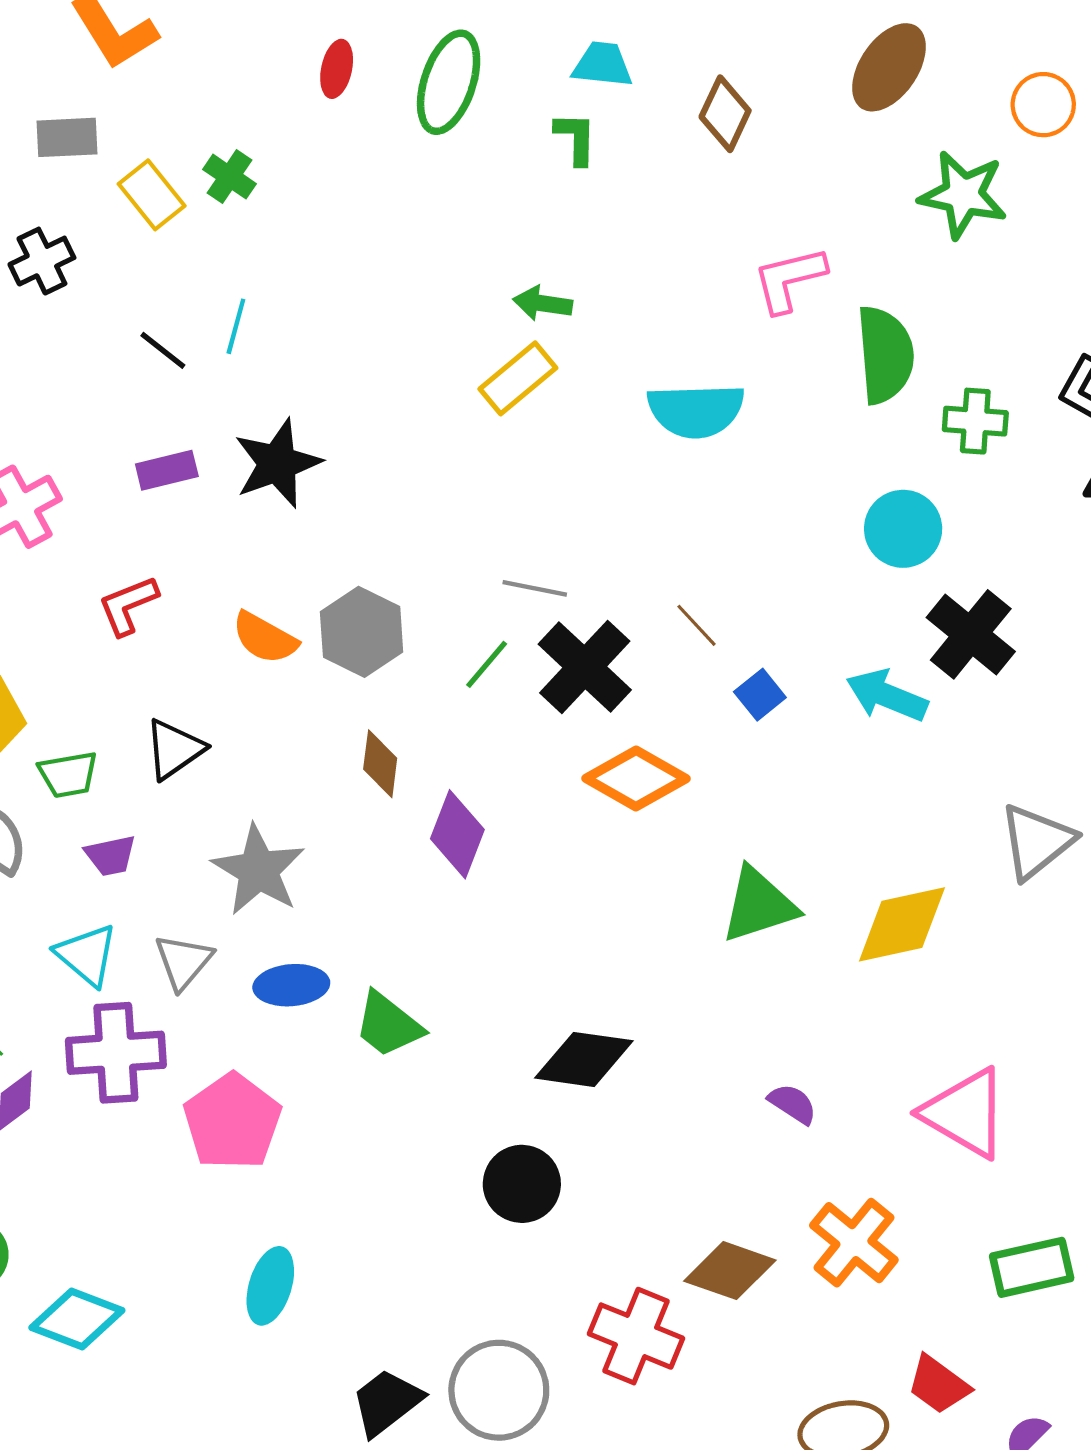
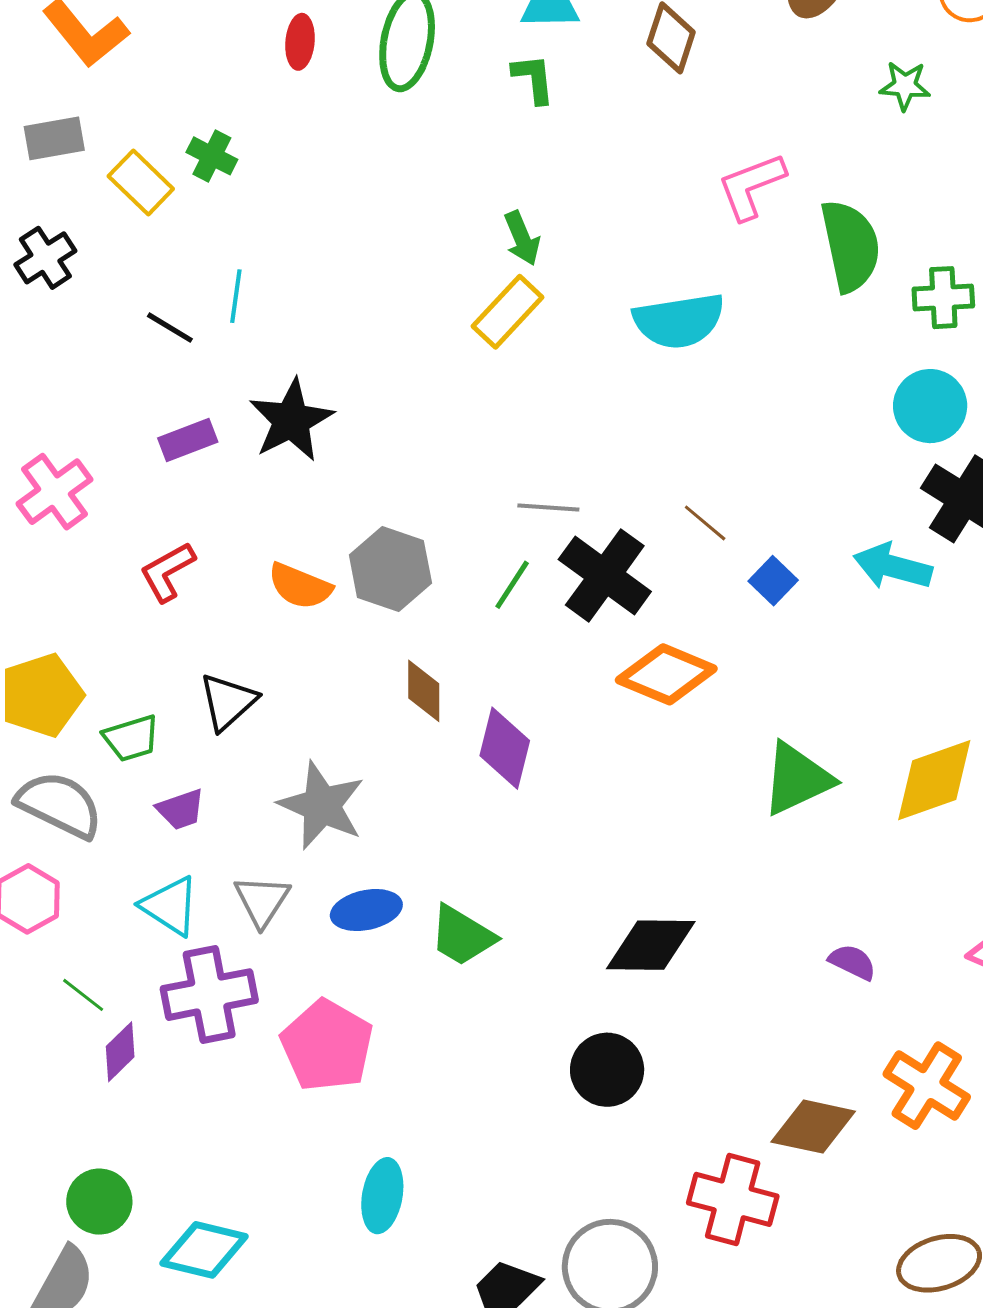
green star: (963, 195) -> (905, 86), size x0.6
green arrow: (543, 303) -> (522, 238), turned -114
cyan circle: (903, 529) -> (930, 406), moved

